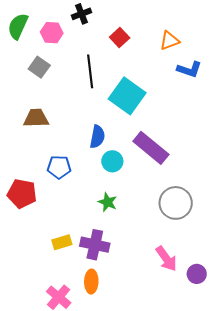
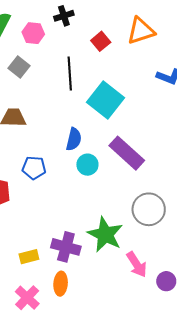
orange triangle: (169, 41) -> (141, 31), moved, size x1.4
green star: (108, 202) -> (105, 234), moved, size x1.8
yellow rectangle: (62, 242) -> (29, 257), moved

